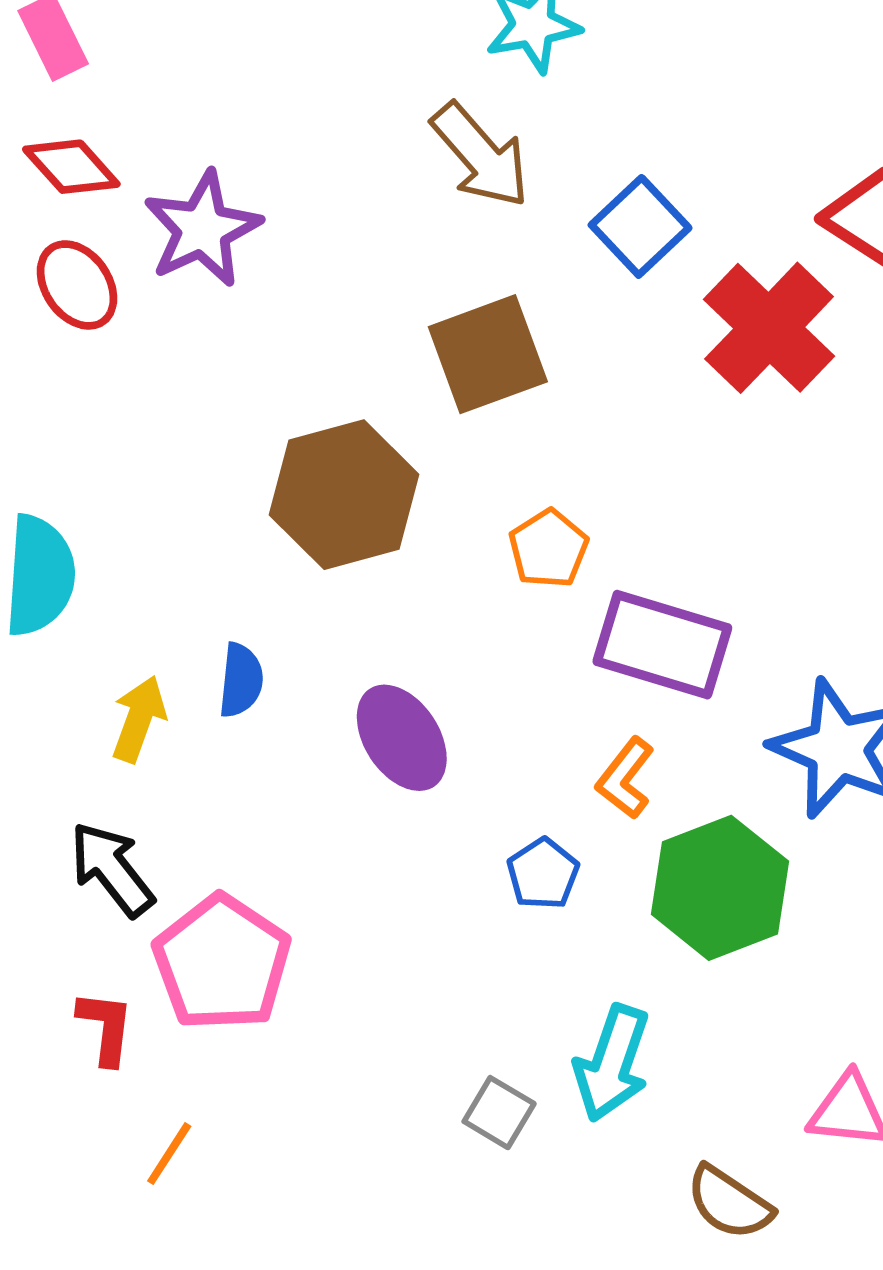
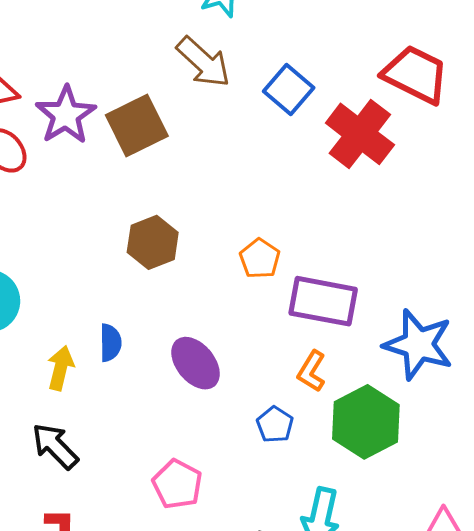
brown square: (488, 354) -> (137, 125), moved
brown hexagon: (344, 495) -> (153, 242), size x0.7
pink pentagon: (222, 963) -> (177, 484), moved, size x0.7

